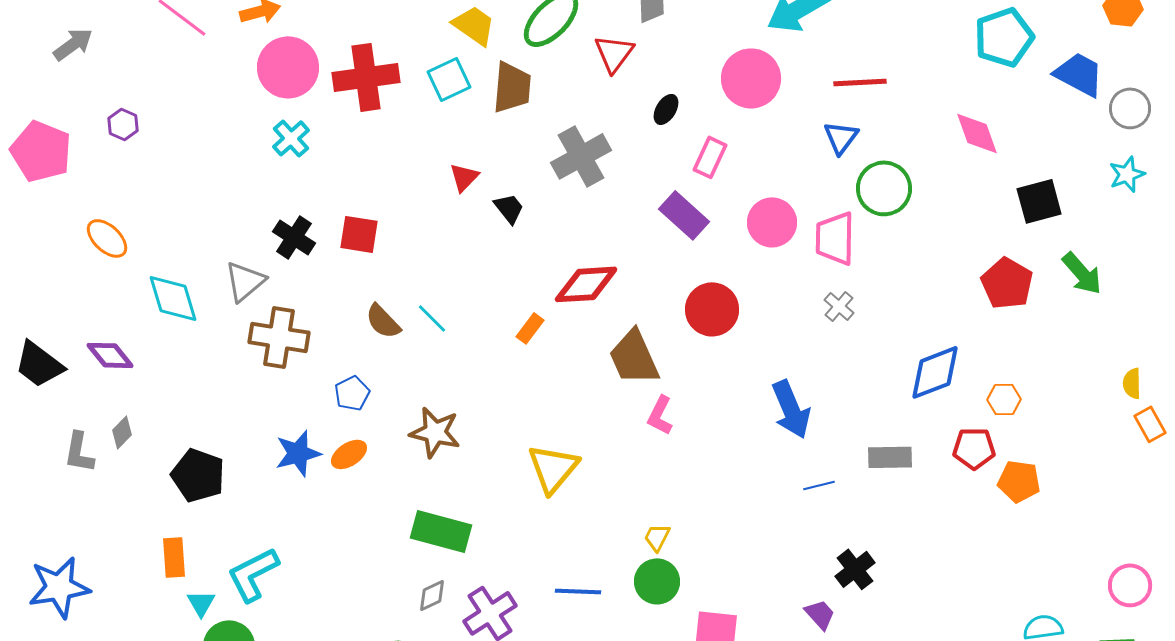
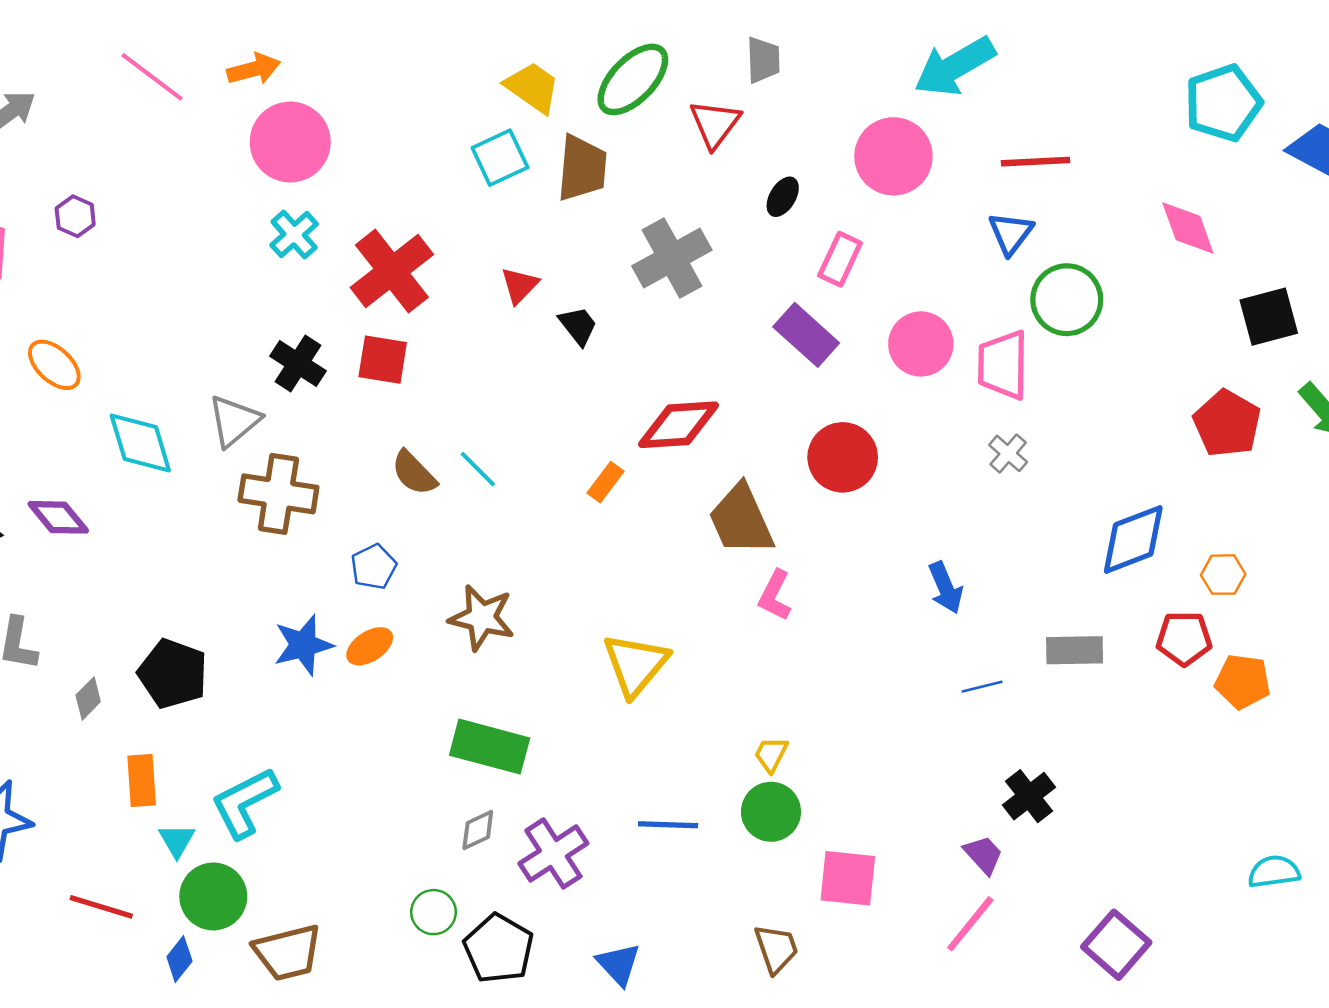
red cross: (366, 77) -> (392, 271), moved, turned -30
blue arrow: (791, 409) -> (946, 588), size x0.7
gray diamond: (122, 432) -> (88, 698), moved

